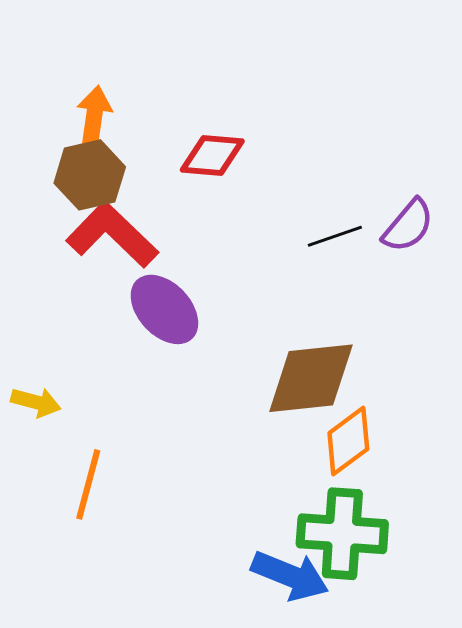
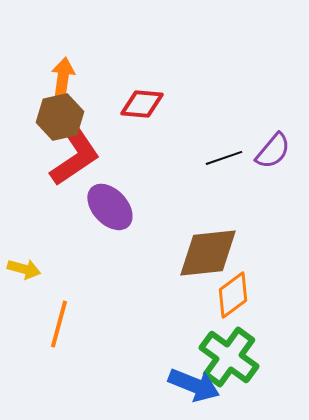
red L-shape: (112, 235) -> (75, 157), turned 102
green cross: (342, 534) -> (229, 357), turned 32

